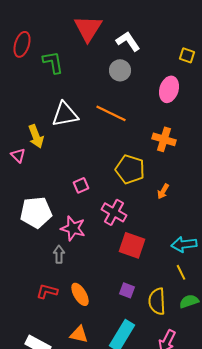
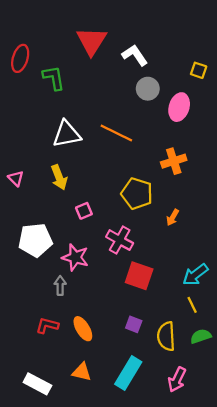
gray circle: (120, 70) -> (148, 89), moved
yellow arrow: (36, 136) -> (59, 177), moved
orange cross: (164, 139) -> (174, 161), turned -35
cyan arrow: (184, 244) -> (195, 275), turned -30

